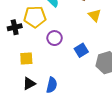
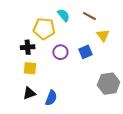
black cross: (15, 27) -> (28, 47), moved
blue square: (81, 50) -> (86, 52), moved

